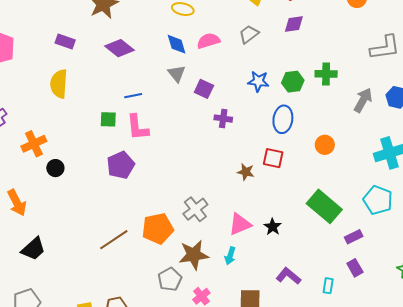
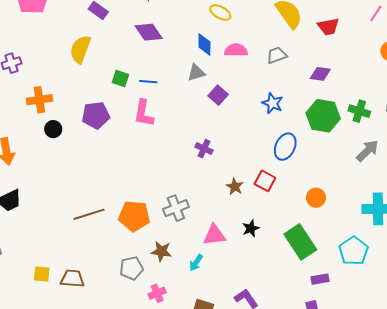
purple diamond: (294, 24) -> (320, 74), moved
gray triangle: (177, 73) -> (196, 73), turned 36
green cross: (326, 74) -> (359, 111), moved
green hexagon: (293, 82) -> (323, 116), moved, size x1.5
green square: (108, 119) -> (120, 78), moved
purple cross: (223, 119) -> (204, 149), moved
orange circle: (325, 145) -> (316, 198), moved
purple pentagon: (121, 165) -> (96, 115), moved
black star: (273, 227) -> (251, 228), moved
brown star: (194, 255) -> (161, 251), size x0.7

